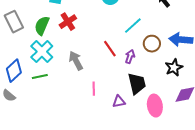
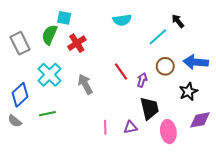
green semicircle: (42, 26) -> (49, 35), moved
cyan line: (133, 26) -> (158, 37), moved
green line: (40, 77) -> (47, 114), moved
pink line: (94, 89) -> (105, 127), moved

